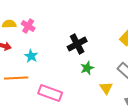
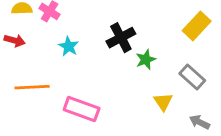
cyan star: (31, 56) -> (68, 46), moved
green star: (87, 68) -> (146, 59), moved

